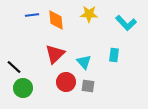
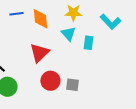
cyan rectangle: (114, 55) -> (88, 43), moved
cyan triangle: (84, 62) -> (68, 34), moved

